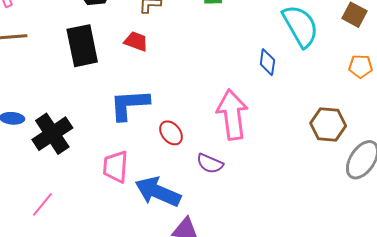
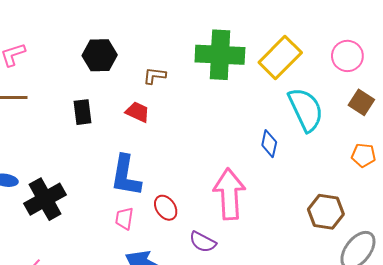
black rectangle: (82, 46) -> (82, 112), size x0.6
blue L-shape: (129, 105) -> (126, 176), turned -81
pink trapezoid: (116, 167) -> (124, 218), moved, size x0.7

